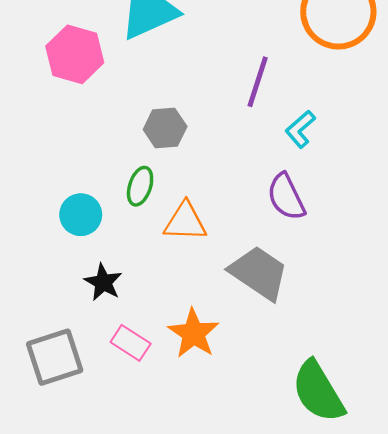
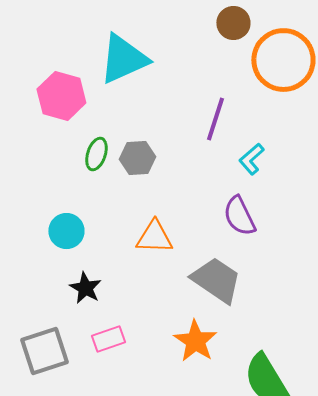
green ellipse: (140, 186) -> (96, 154), moved
orange star: (194, 333) -> (195, 341), moved
pink rectangle: (131, 343) -> (108, 339), turned -52

